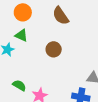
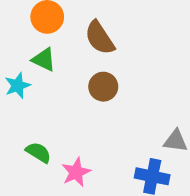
brown semicircle: (61, 16) -> (100, 38), moved

